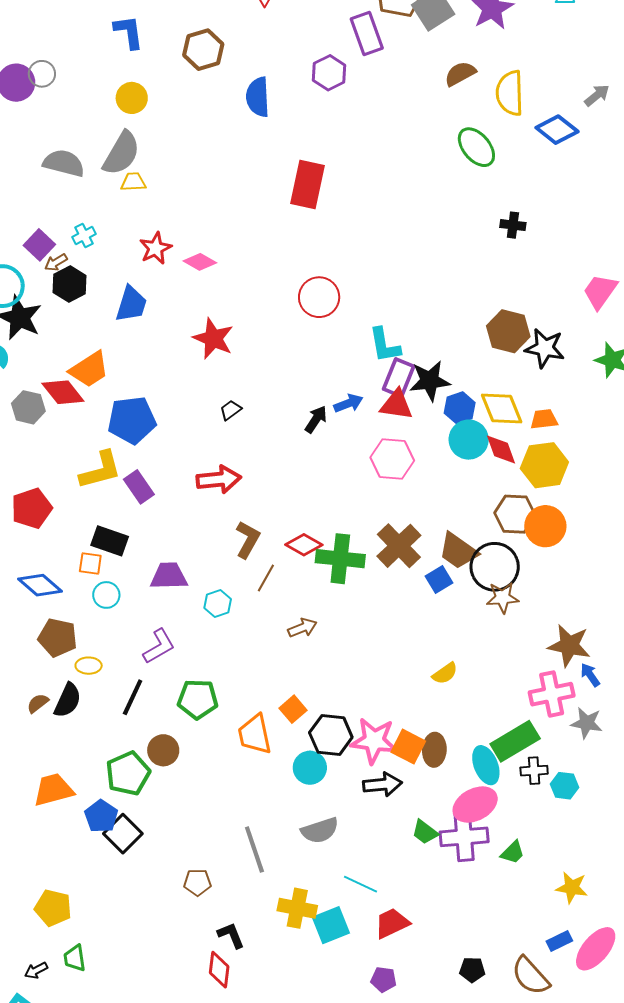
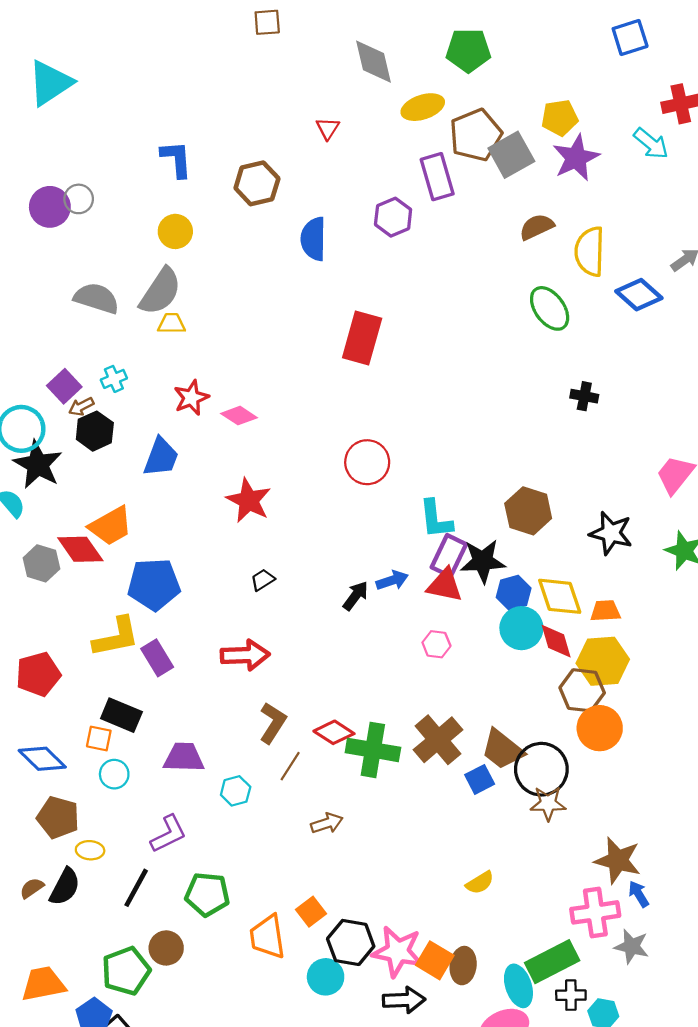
brown hexagon: (508, 331) -> (528, 511), moved
pink hexagon: (392, 459) -> (436, 644), size x0.6
brown hexagon: (515, 514) -> (582, 690), moved

